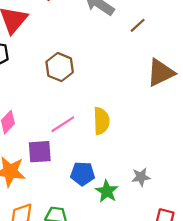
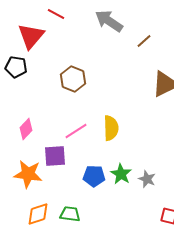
gray star: (141, 177) -> (147, 179), turned 30
green star: (107, 191) -> (121, 174), moved

